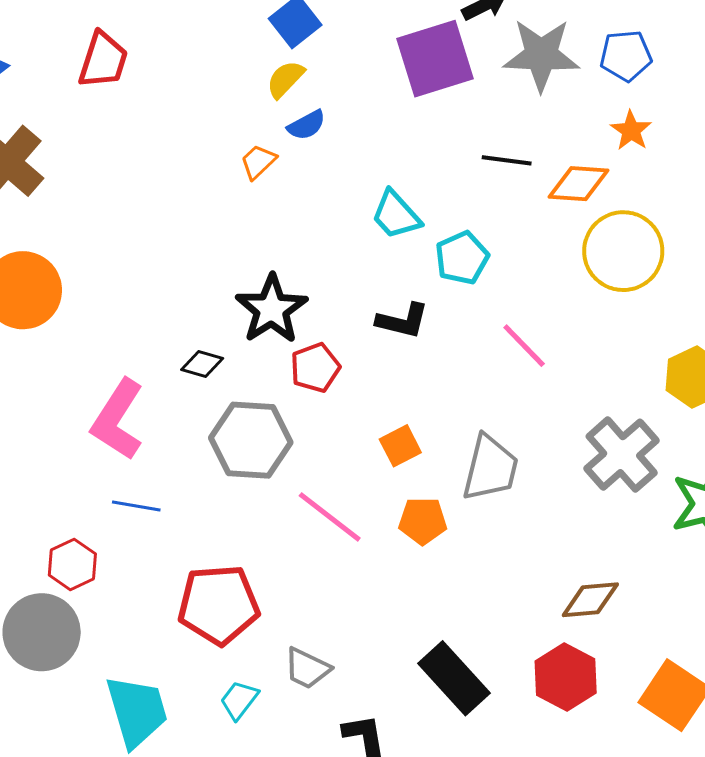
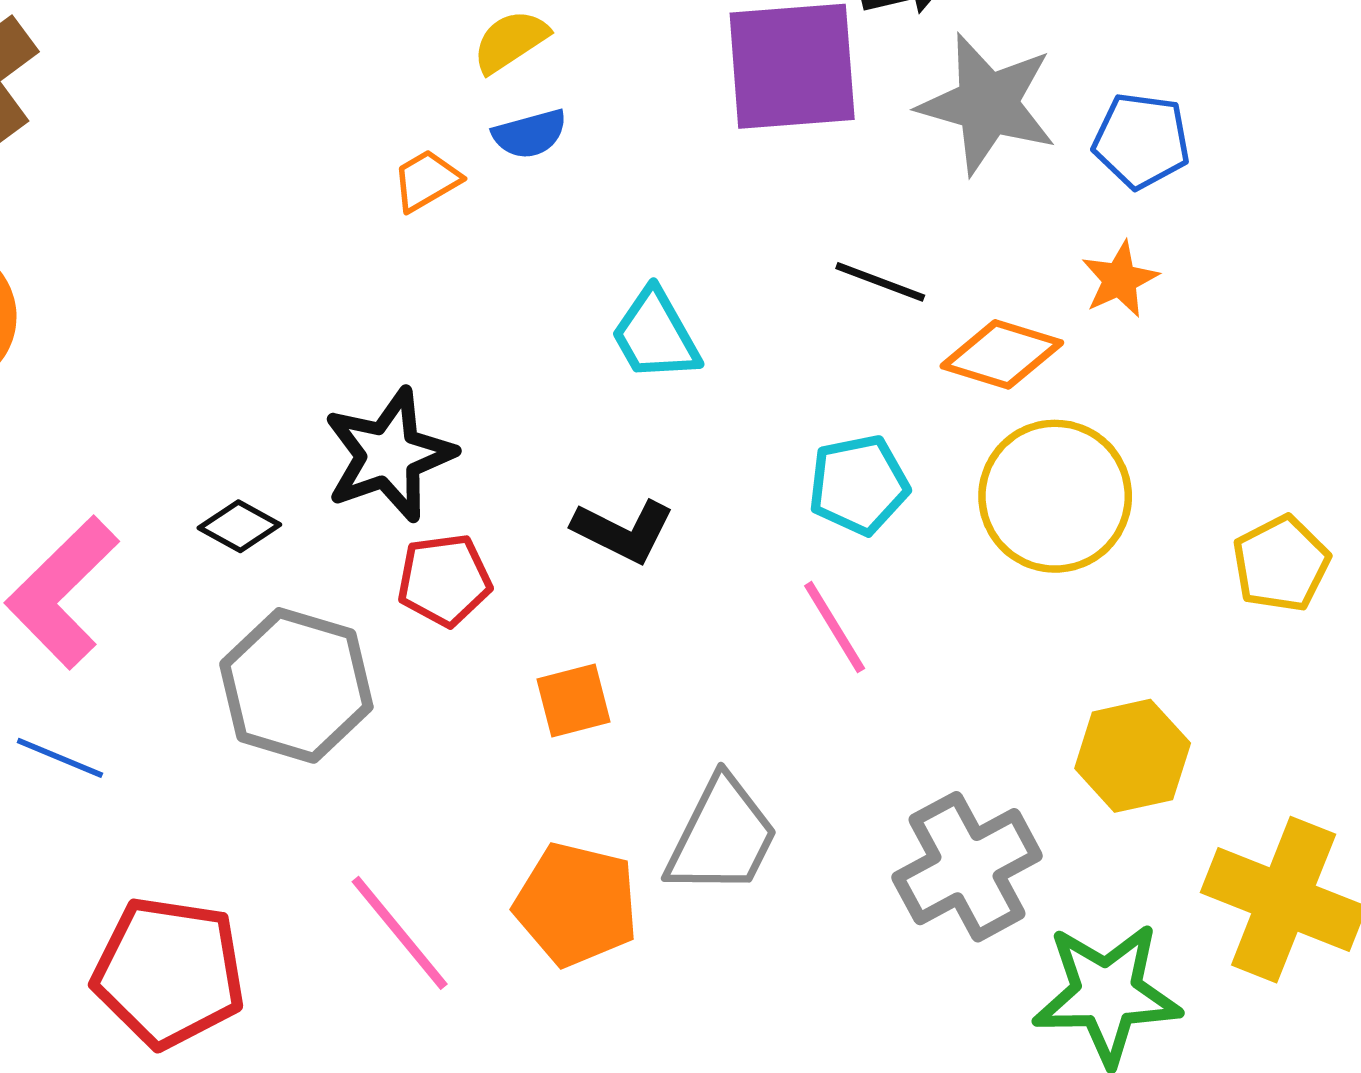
cyan pentagon: (462, 258) -> (859, 485), moved
orange square: (400, 446) -> (574, 701), moved
pink line: (330, 517) -> (400, 933), moved
orange pentagon: (423, 521) -> (576, 904), size x1.4

